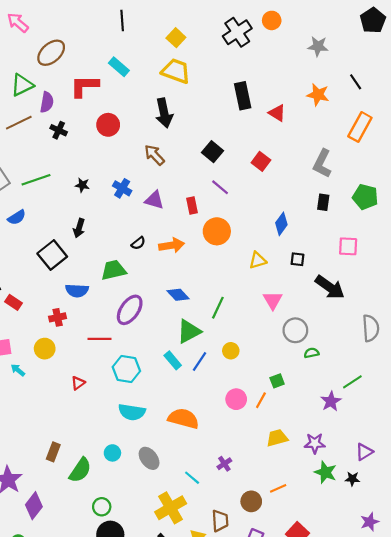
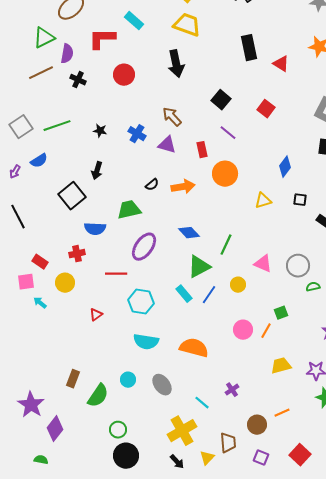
brown arrow: (154, 155) -> (172, 117), moved
pink triangle: (273, 300) -> (263, 264), moved, turned -36
red rectangle: (13, 302) -> (40, 262), moved

